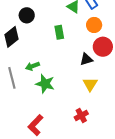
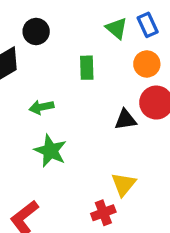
green arrow: (32, 66) -> (42, 107), moved
yellow triangle: (90, 84) -> (124, 184), moved

